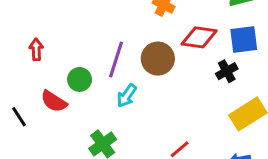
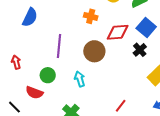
blue square: (244, 40) -> (146, 27), turned -30
purple line: (116, 60) -> (59, 46), moved
cyan arrow: (127, 96) -> (80, 79), turned 140

